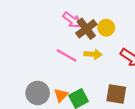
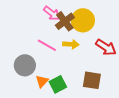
yellow circle: (106, 28) -> (83, 20), size x1.5
gray circle: (38, 93) -> (25, 65), moved

